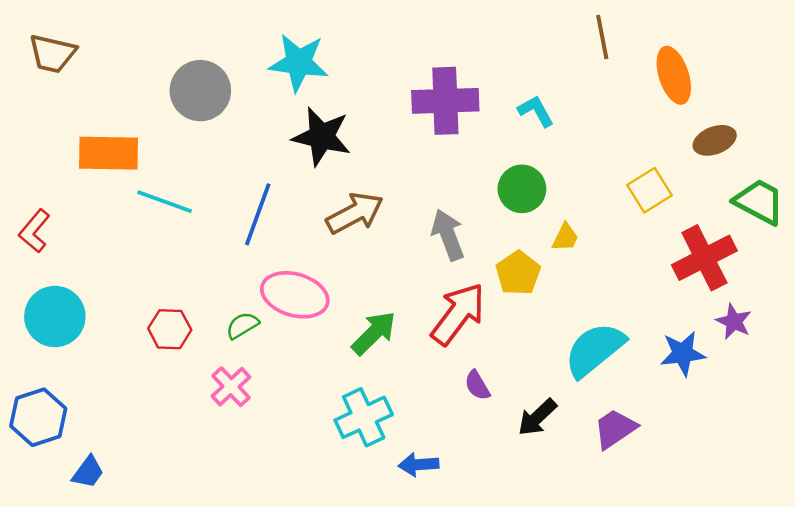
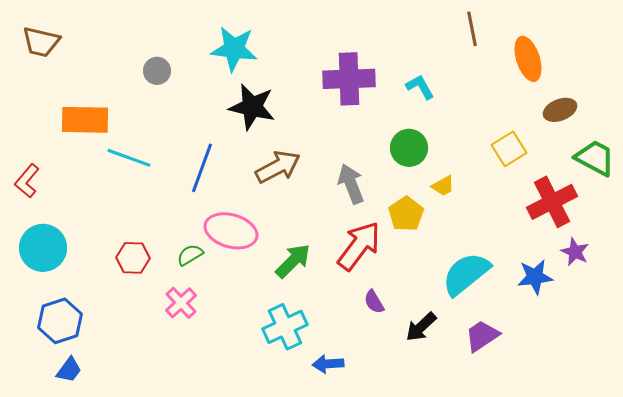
gray circle: (200, 91) -> (157, 71), size x0.6
yellow trapezoid: (565, 237) -> (443, 186), turned 35
blue hexagon: (38, 417) -> (60, 321), moved

